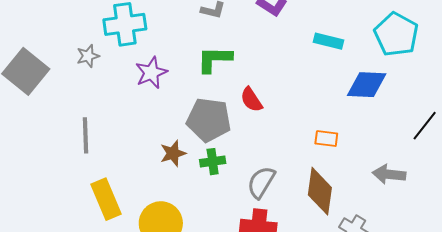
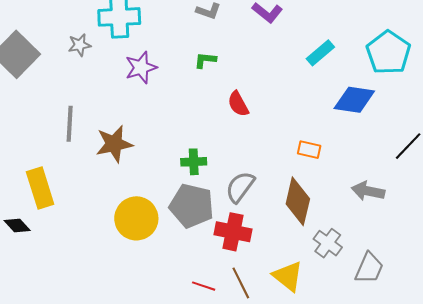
cyan rectangle: (328, 41) -> (320, 53), turned -60
green L-shape: (214, 59) -> (205, 60), size x0.6
gray pentagon: (209, 120) -> (192, 206), moved
brown star: (173, 153) -> (114, 144), moved, size x1.4
yellow rectangle: (106, 199) -> (40, 188), moved

